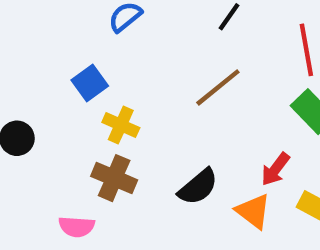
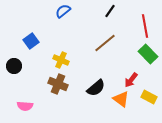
blue square: (90, 83) -> (31, 41), moved
pink semicircle: (77, 227) -> (25, 106), moved

